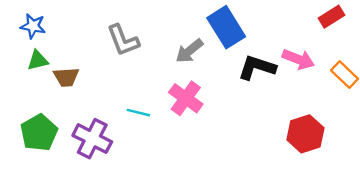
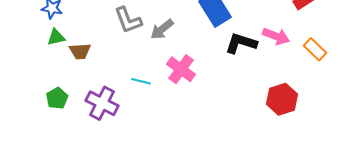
gray arrow: (189, 51) -> (162, 29), moved
green pentagon: (39, 133) -> (57, 98), size x0.7

